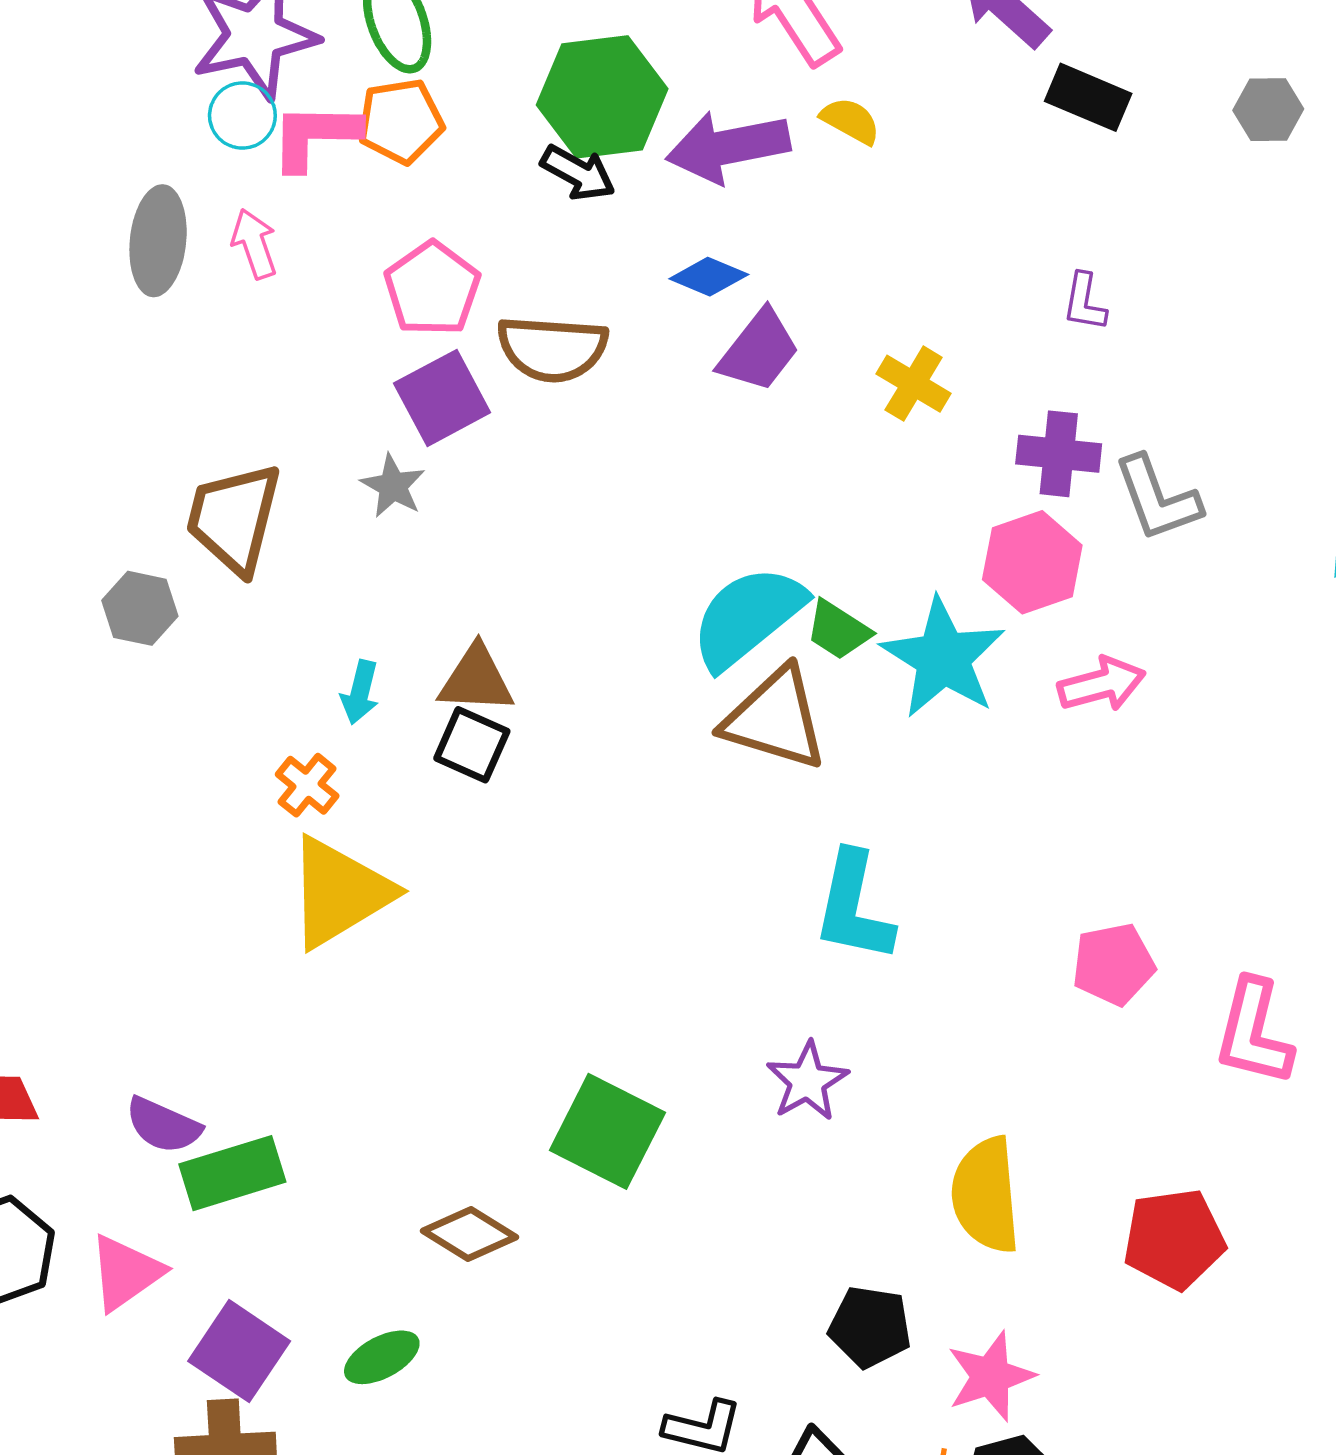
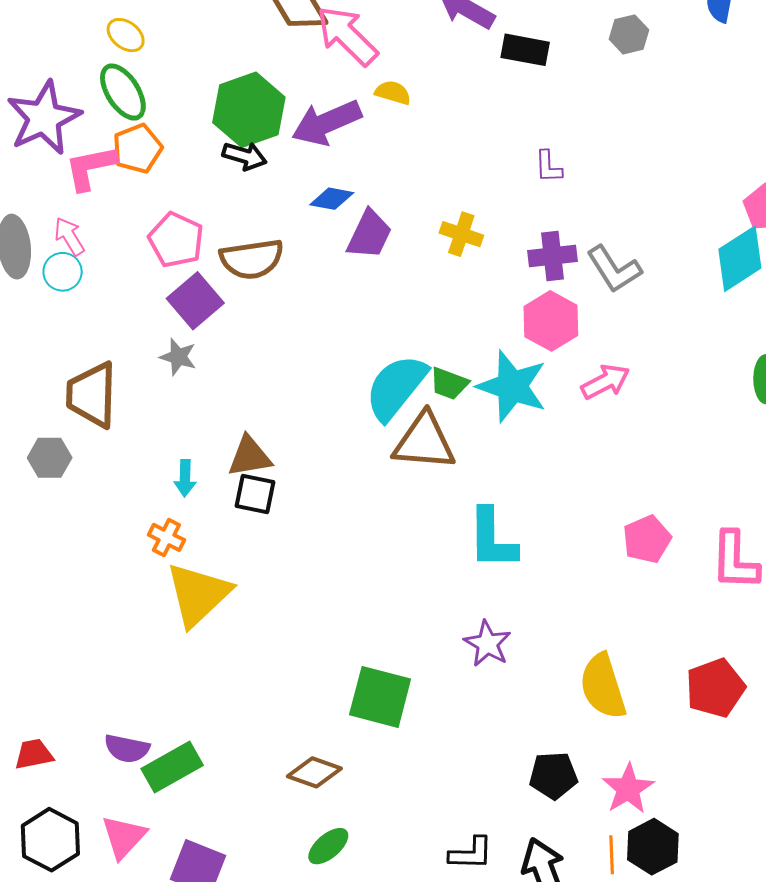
cyan circle: (242, 116) -> (63, 272), moved
green ellipse: (382, 1357) -> (328, 846), moved

